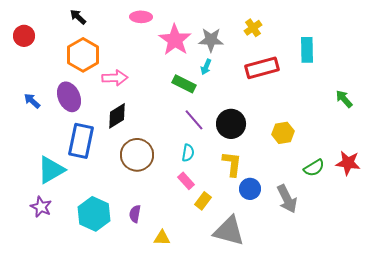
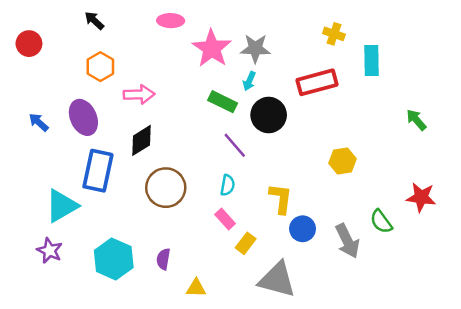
yellow cross: (253, 28) -> (334, 34), moved, turned -36
orange hexagon: (83, 55) -> (100, 67), size x0.7
black circle: (231, 124) -> (269, 115), moved
green semicircle: (314, 168) -> (381, 222), moved, turned 85

